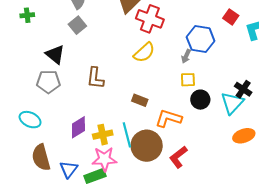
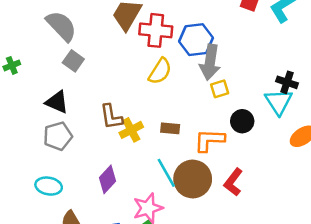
blue hexagon: (201, 39) -> (196, 40), moved
gray arrow: (186, 56) -> (210, 62), size x2.0
black circle: (200, 100) -> (242, 121), moved
yellow cross: (103, 135) -> (131, 130), moved

